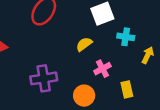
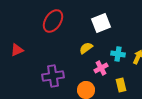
cyan cross: (126, 37) -> (118, 54), moved

